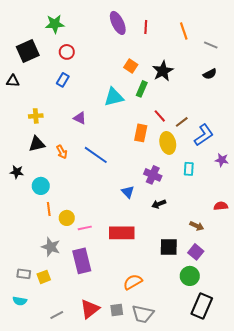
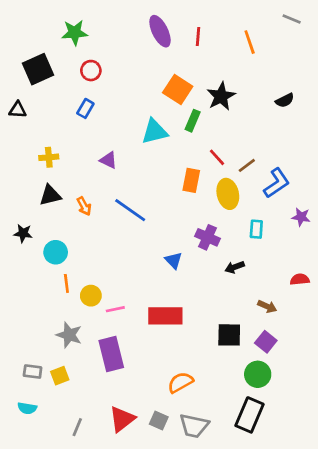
gray line: (211, 45) -> (292, 19), moved
orange square: (131, 66) -> (178, 90), size x1.5
black arrow: (159, 204) -> (235, 267), moved
black rectangle: (202, 306) -> (250, 415), moved
gray square: (117, 310) -> (159, 420), turned 32
gray line: (57, 315) -> (77, 427), turned -40

